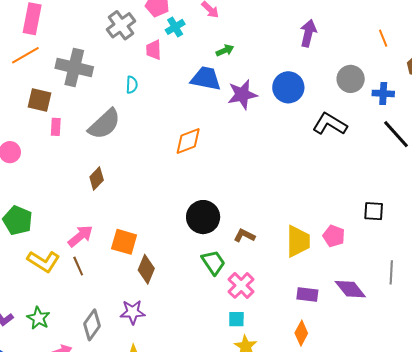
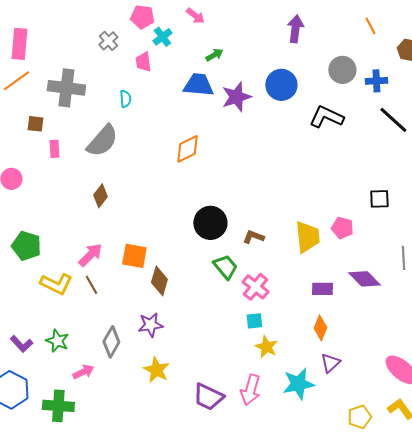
gray cross: (121, 25) -> (108, 41), size x0.7
brown square: (40, 100) -> (35, 124), size x0.7

